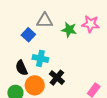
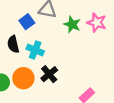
black semicircle: (21, 68) -> (13, 44), moved

